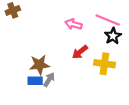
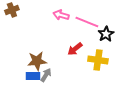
pink line: (108, 20) -> (87, 22), moved
pink arrow: (74, 24) -> (61, 15), moved

